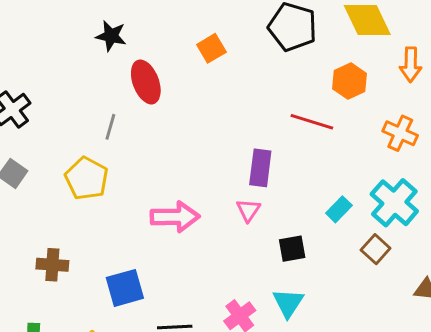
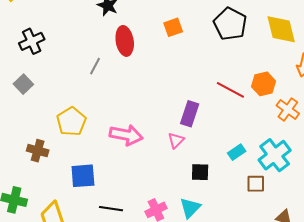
orange hexagon: (350, 81) -> (264, 84), moved
yellow pentagon: (87, 179) -> (71, 121), moved
brown square: (376, 249) -> (256, 184), turned 36

